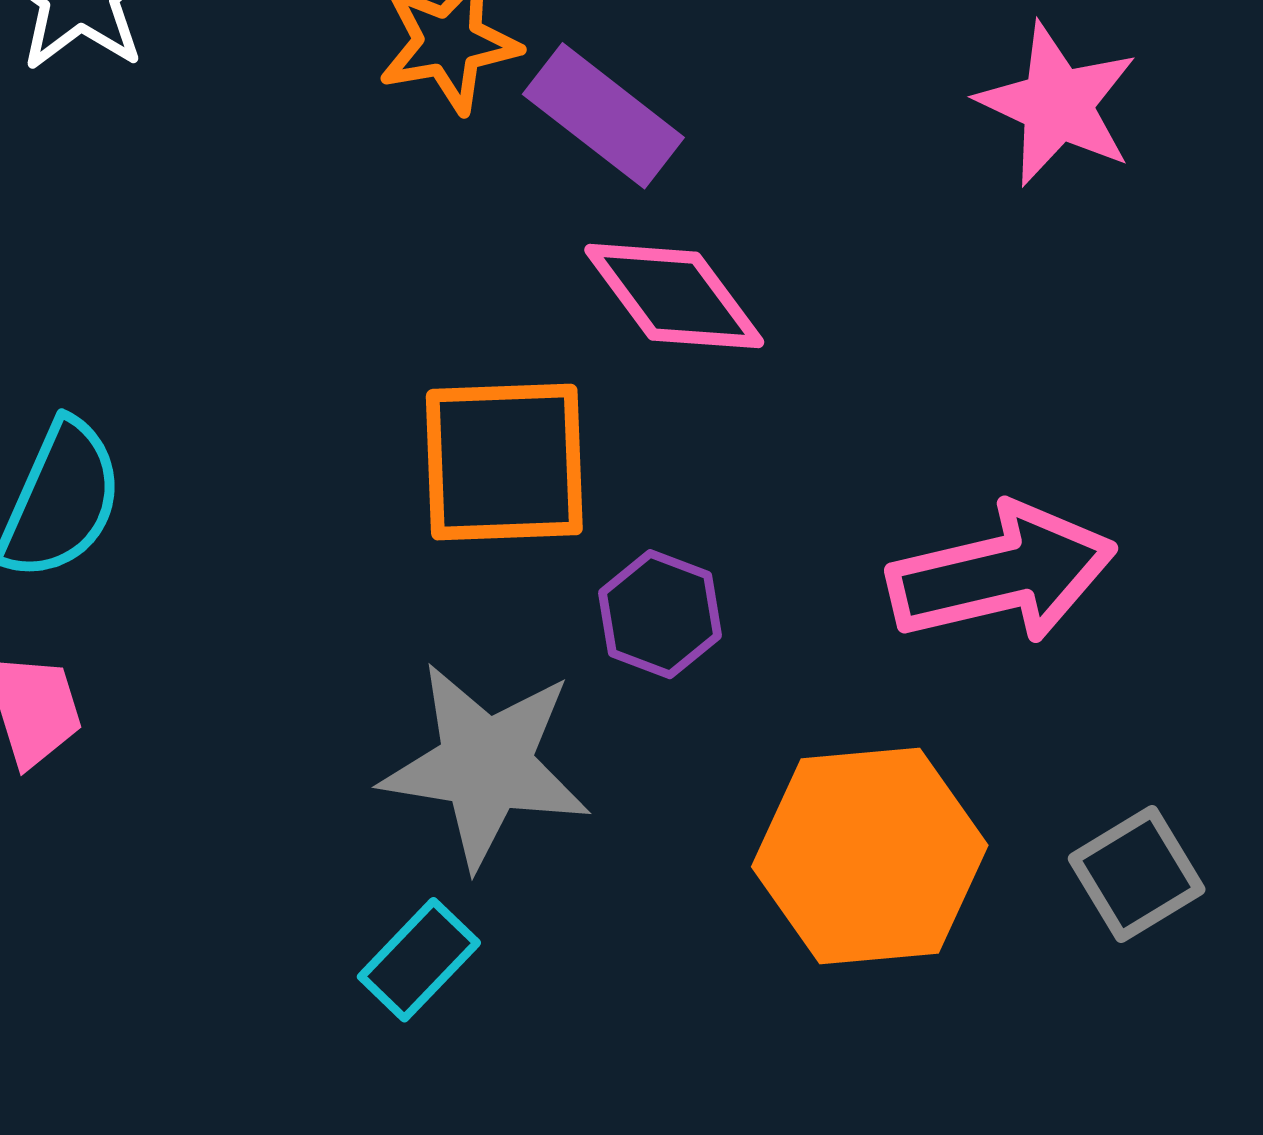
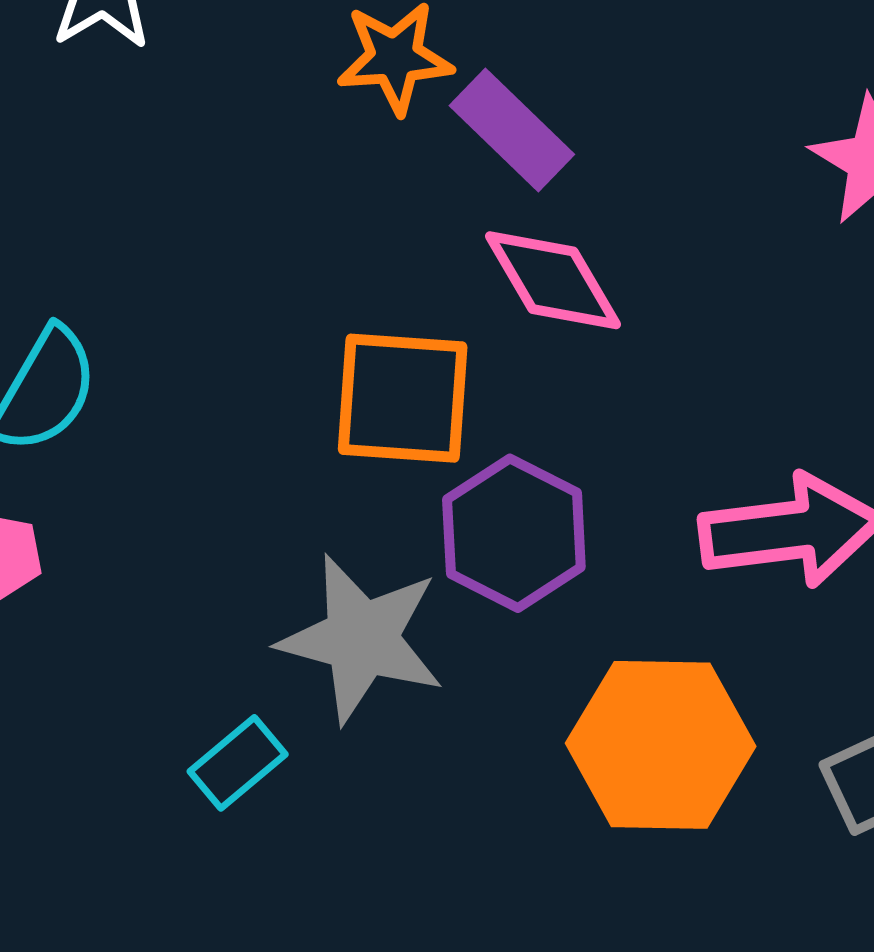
purple hexagon: (660, 614) -> (514, 533), size x1.5
cyan rectangle: (419, 960) -> (238, 763), moved

